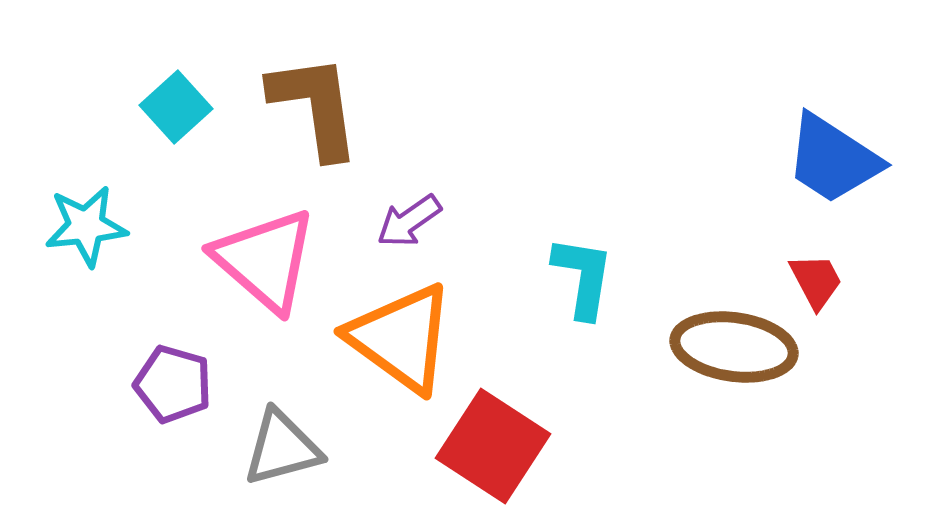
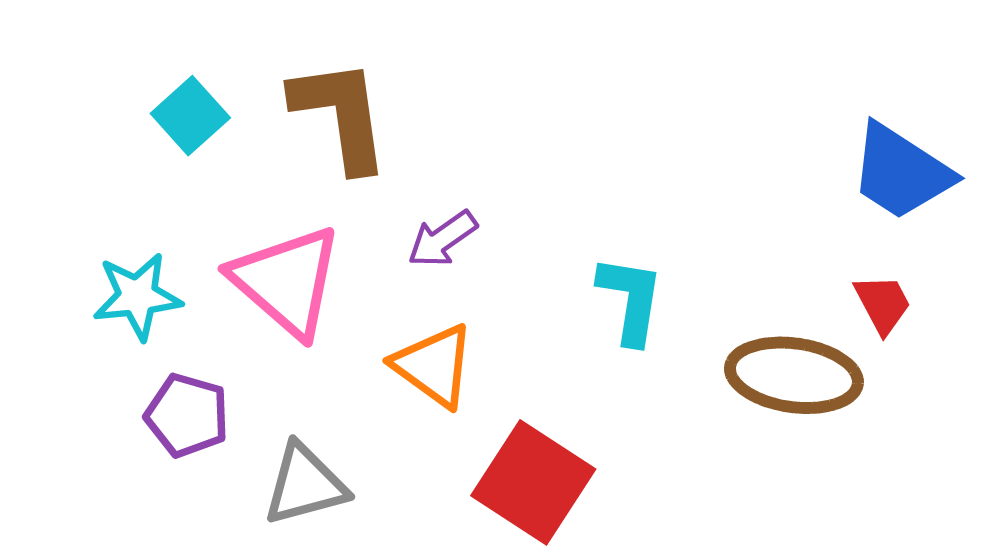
cyan star: (86, 226) -> (137, 296), moved
orange triangle: (401, 338) -> (434, 366), size x0.7

